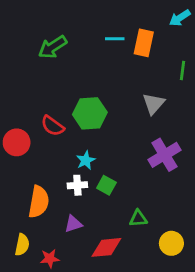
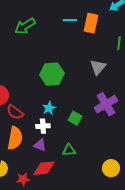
red semicircle: (53, 126) -> (15, 112), moved
green square: (106, 185) -> (75, 118), moved
green triangle: (138, 218) -> (69, 150), moved
purple triangle: (73, 224) -> (40, 145), moved, turned 40
red diamond: (106, 247) -> (44, 168), moved

